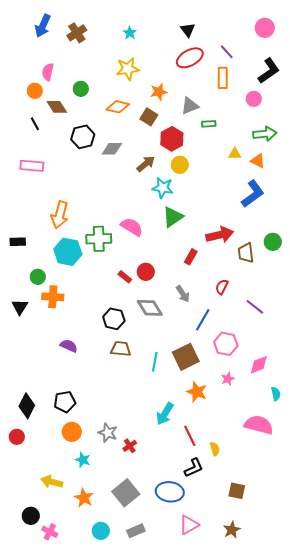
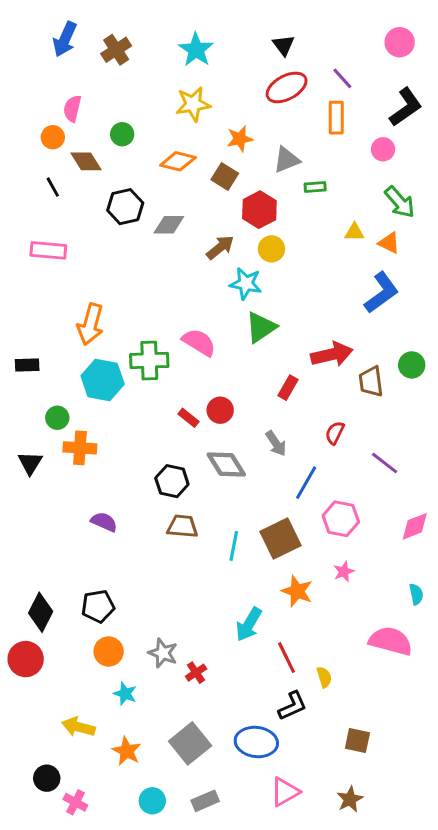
cyan star: (130, 33) -> (196, 50), size x1.6
green arrow: (265, 134) -> (400, 202), turned 55
pink diamond: (259, 365) -> (415, 526), moved
red circle: (17, 437) -> (26, 659), size x1.5

